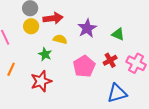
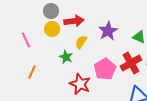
yellow semicircle: (60, 39) -> (81, 42), turned -72
red cross: (110, 60) -> (131, 63), size x1.5
red star: (41, 81) -> (80, 84), moved, turned -30

